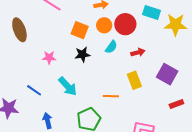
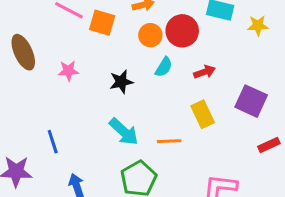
yellow star: (176, 25) -> (258, 25), size x0.6
orange square: (80, 30) -> (102, 23), moved
pink star: (49, 58) -> (68, 71), moved
cyan arrow: (68, 86) -> (124, 132), moved
blue line: (34, 90) -> (53, 142), turned 42

